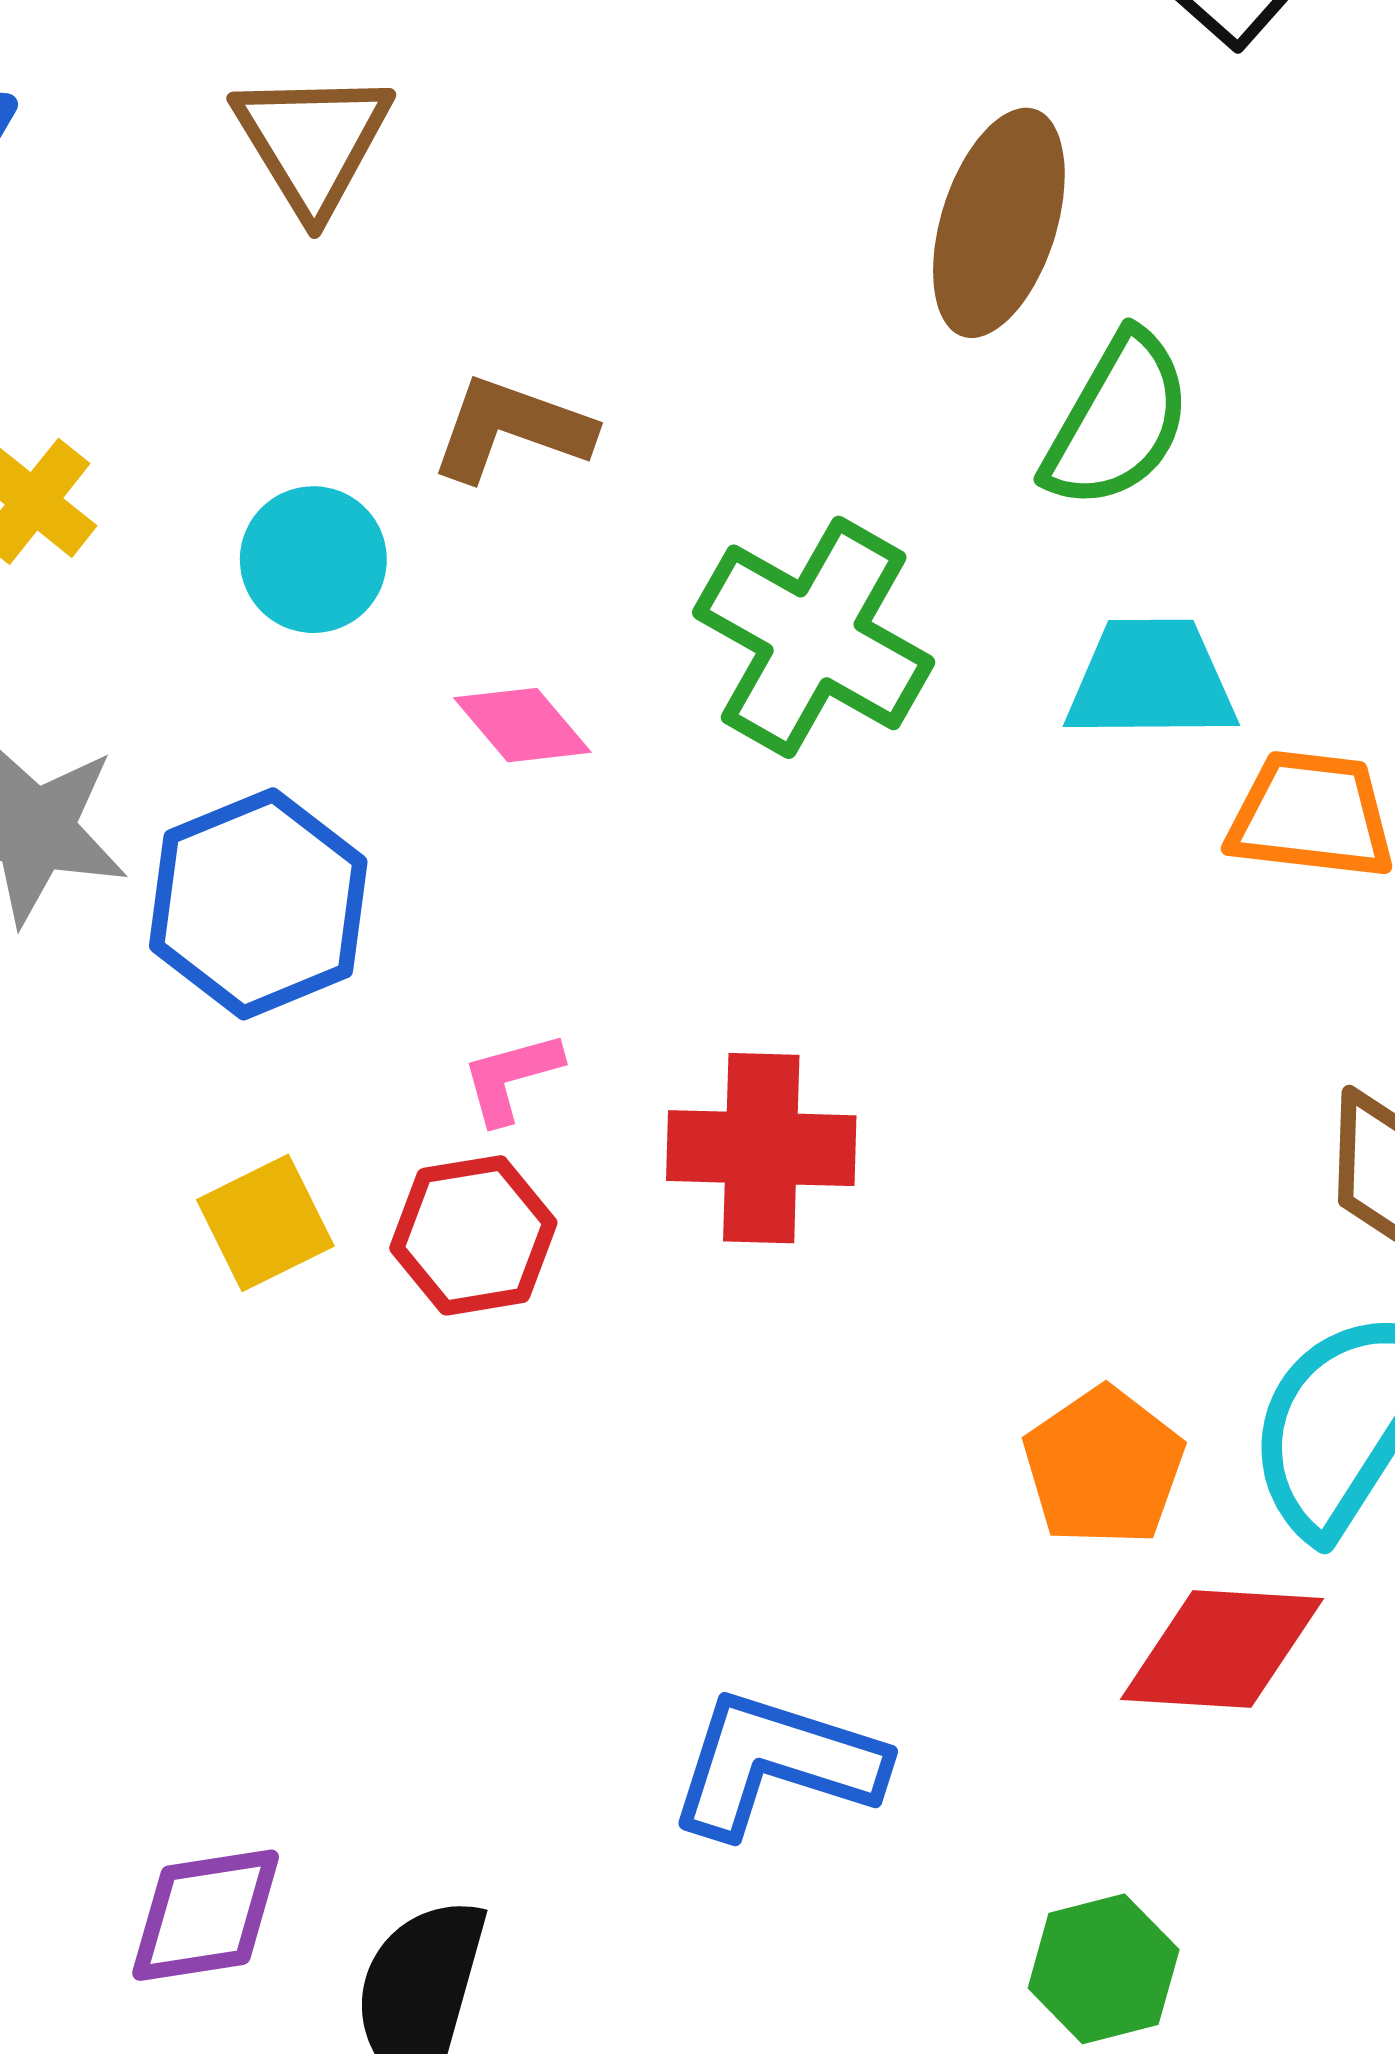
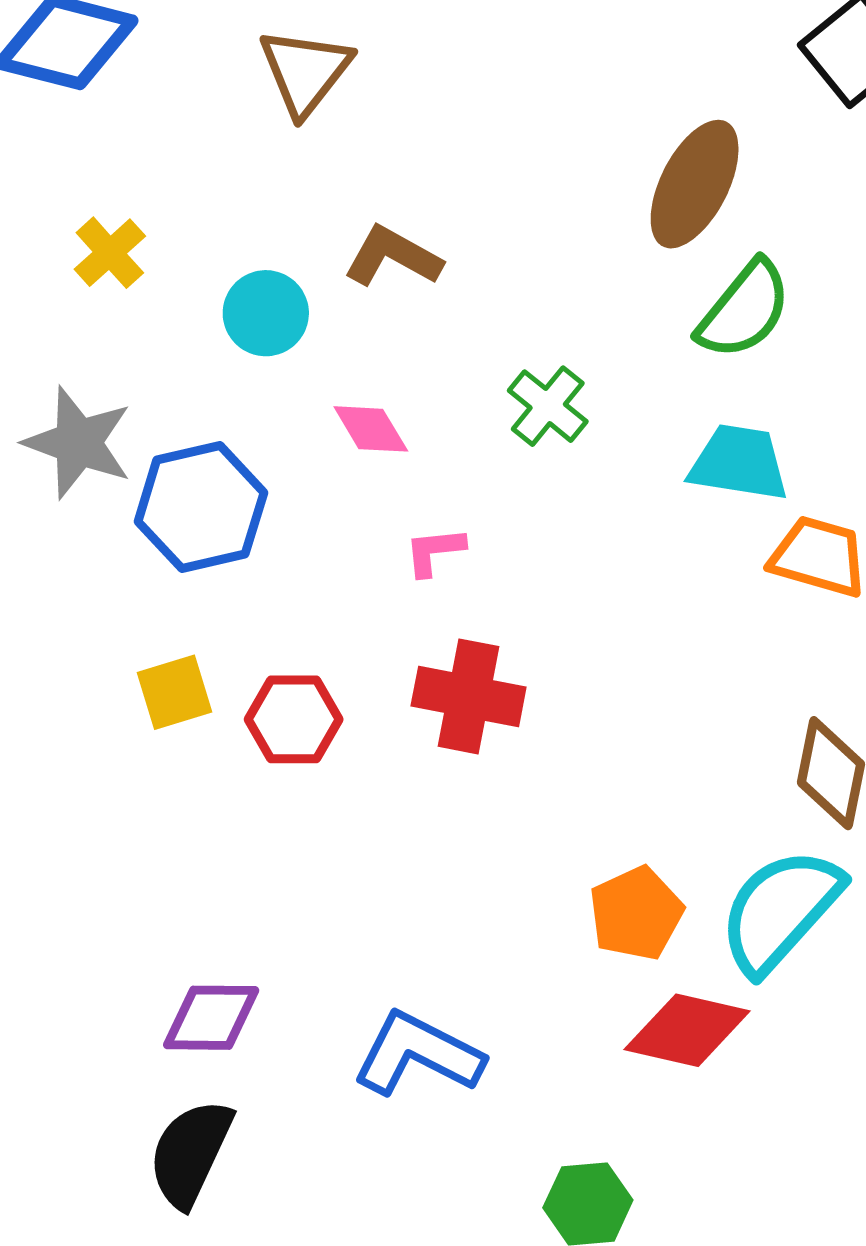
green cross: (814, 637) -> (548, 406), size x0.6
pink L-shape: (511, 1077) -> (435, 551), moved
purple diamond: (206, 1915) -> (211, 1018), moved

